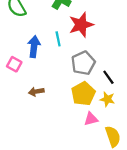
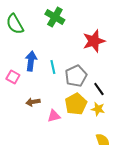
red star: (81, 25) -> (94, 41), moved
cyan line: (58, 39) -> (53, 67), moved
pink triangle: (91, 119) -> (54, 116), moved

